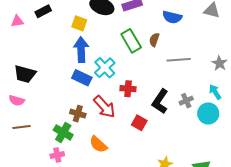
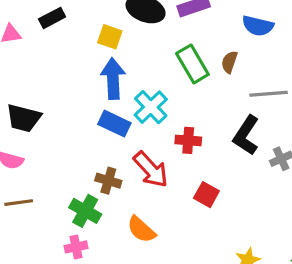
black L-shape: (160, 101) -> (246, 135), moved

